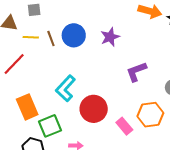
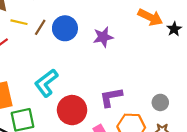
brown line: (51, 38) -> (40, 27), turned 42
purple L-shape: (136, 72) -> (111, 97), moved

